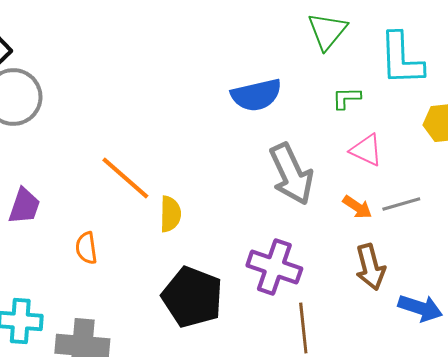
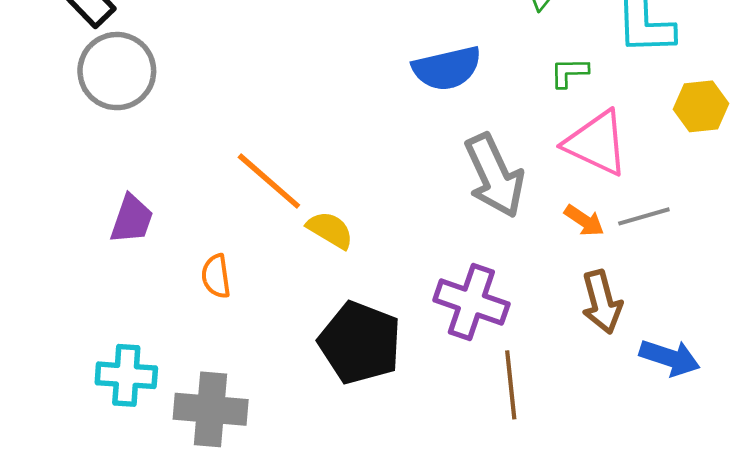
pink triangle: (366, 150) -> (596, 143), size x1.5
yellow semicircle: (170, 214) -> (330, 230), turned -60

